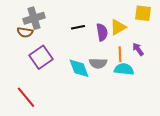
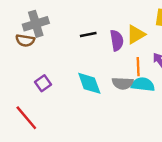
purple square: (41, 57) -> (43, 83), moved, size x0.6
gray semicircle: (98, 63) -> (123, 83), moved

